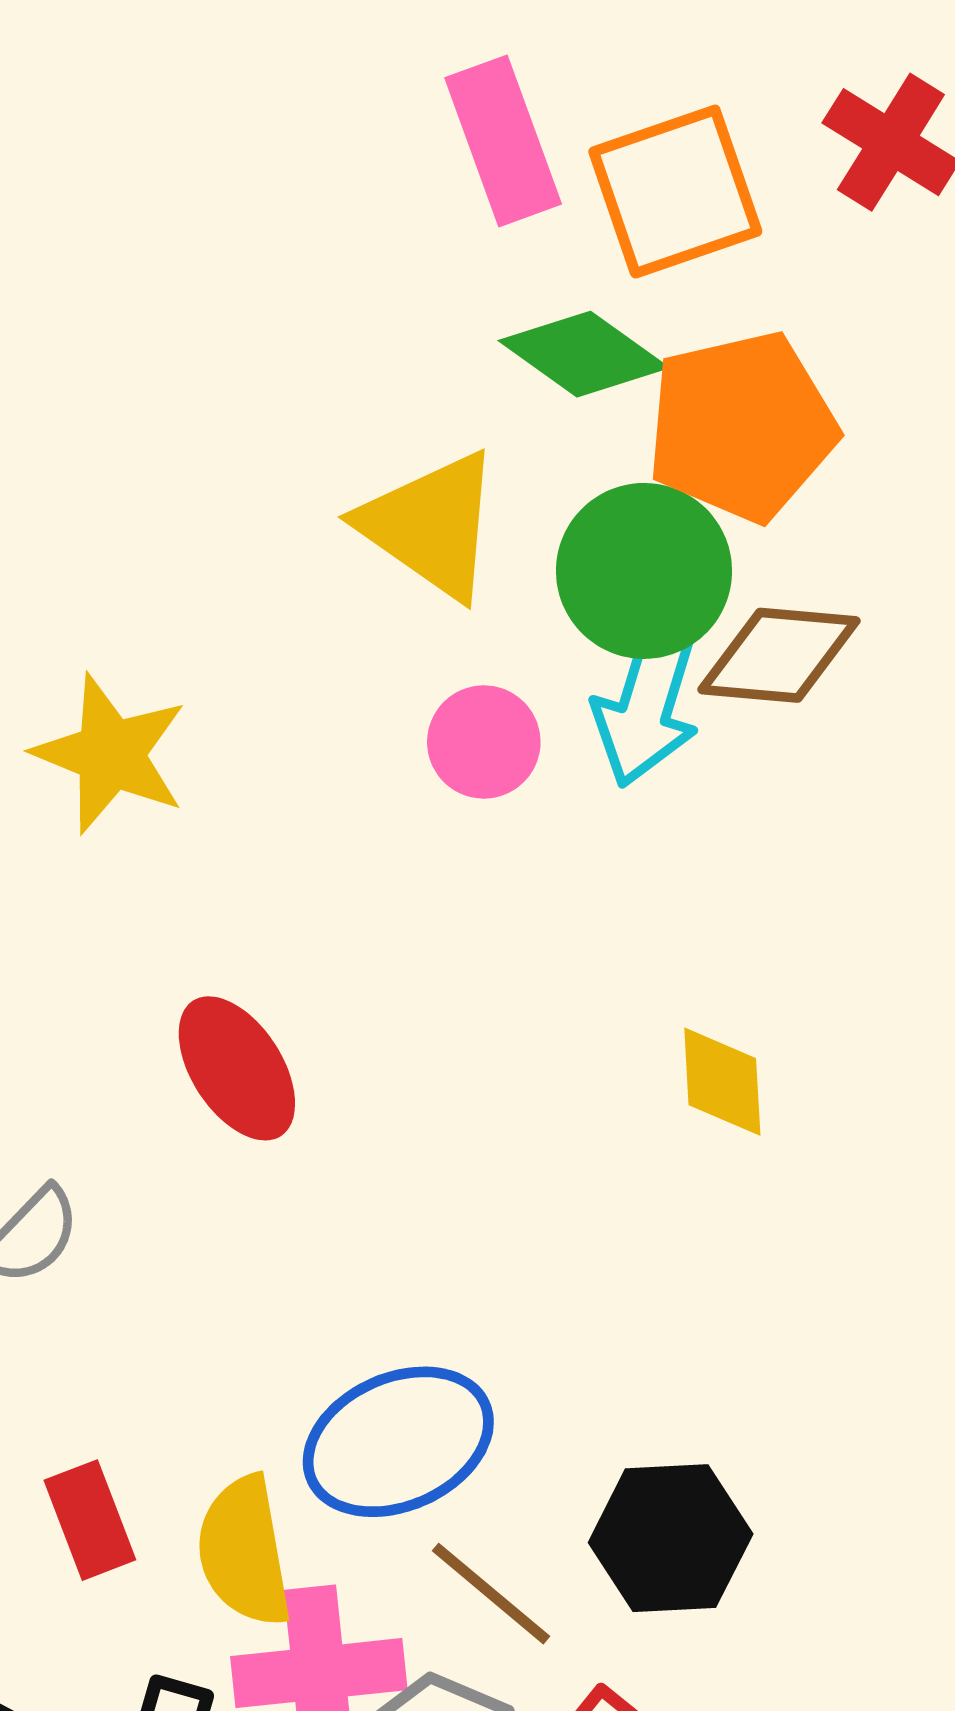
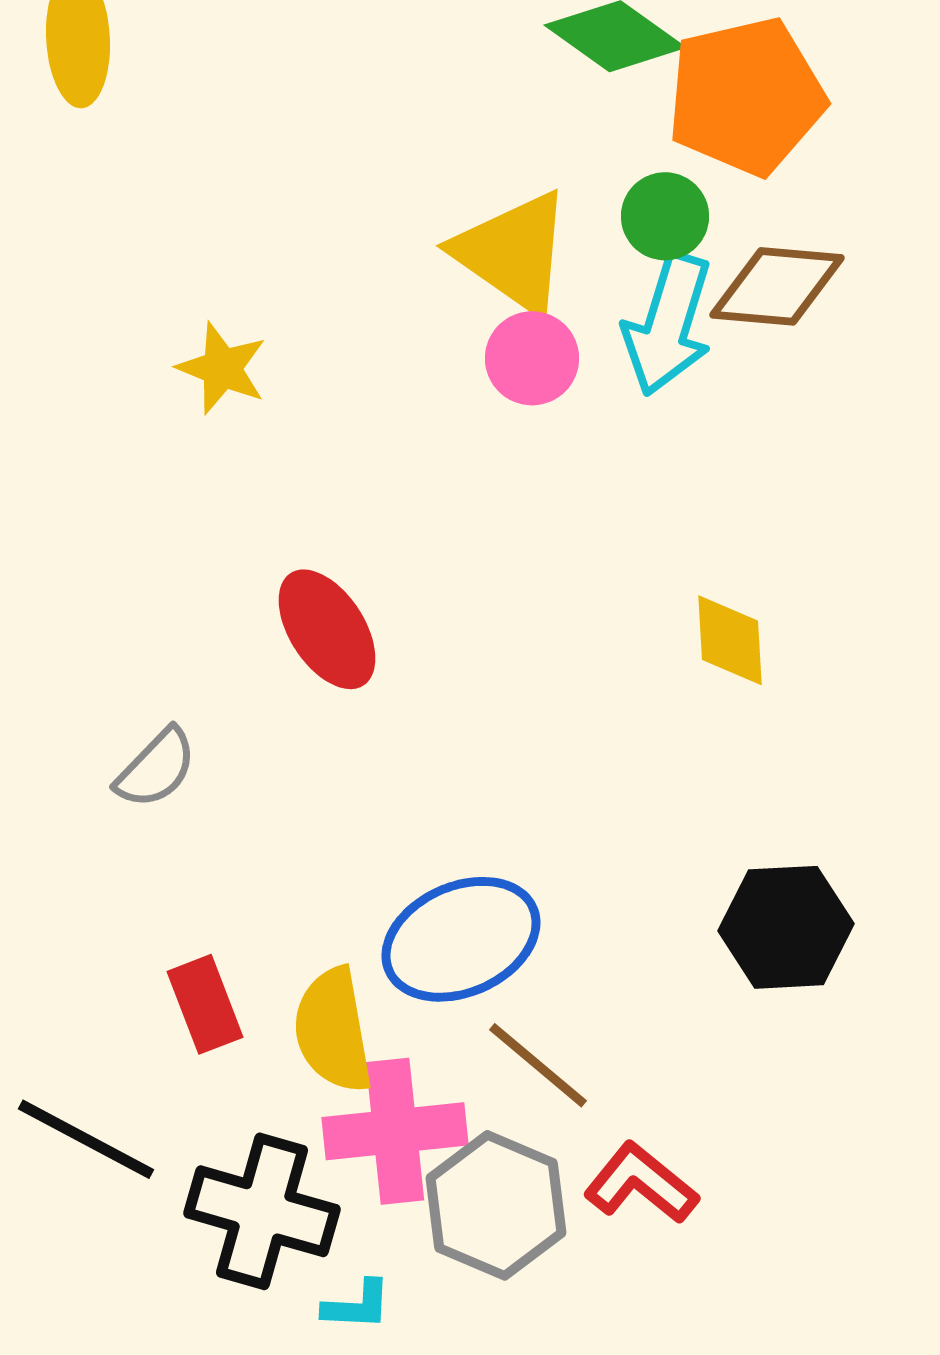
yellow triangle: (431, 525) -> (513, 252), moved
green circle: (644, 571) -> (665, 216), size x0.6
yellow star: (110, 754) -> (222, 368), size x0.7
black hexagon: (671, 1538) -> (786, 927), moved

